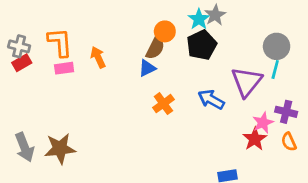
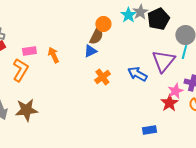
orange L-shape: (60, 42) -> (20, 70), moved, turned 35
black pentagon: (202, 45) -> (158, 19), moved
orange arrow: (98, 57) -> (53, 55), moved

